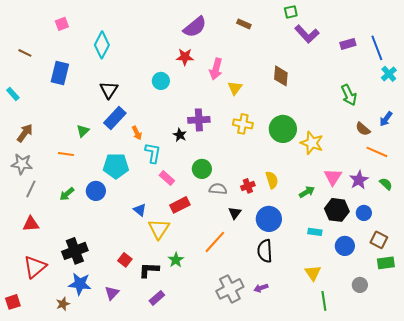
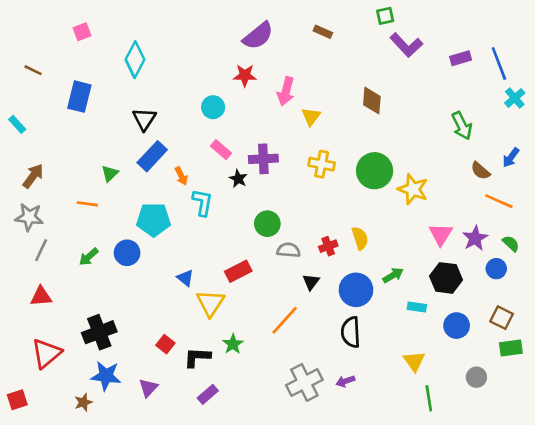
pink rectangle: (167, 178) -> (221, 150), moved
green arrow: (307, 192) -> (393, 275), moved
blue circle: (364, 213) -> (496, 269), moved

